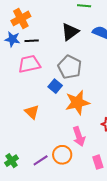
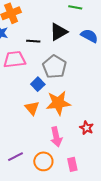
black line: (32, 41) -> (33, 41), moved
orange triangle: (32, 112) -> (32, 108), moved
orange circle: (62, 155) -> (43, 161), moved

